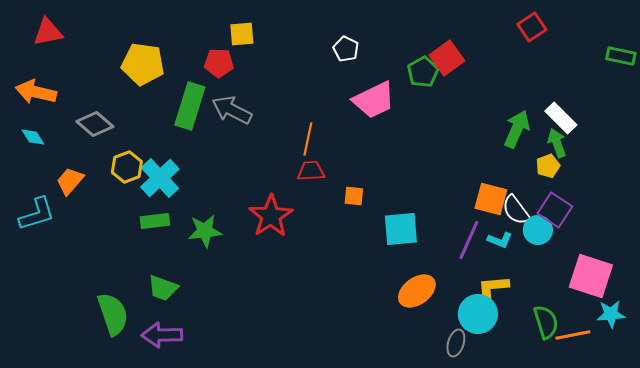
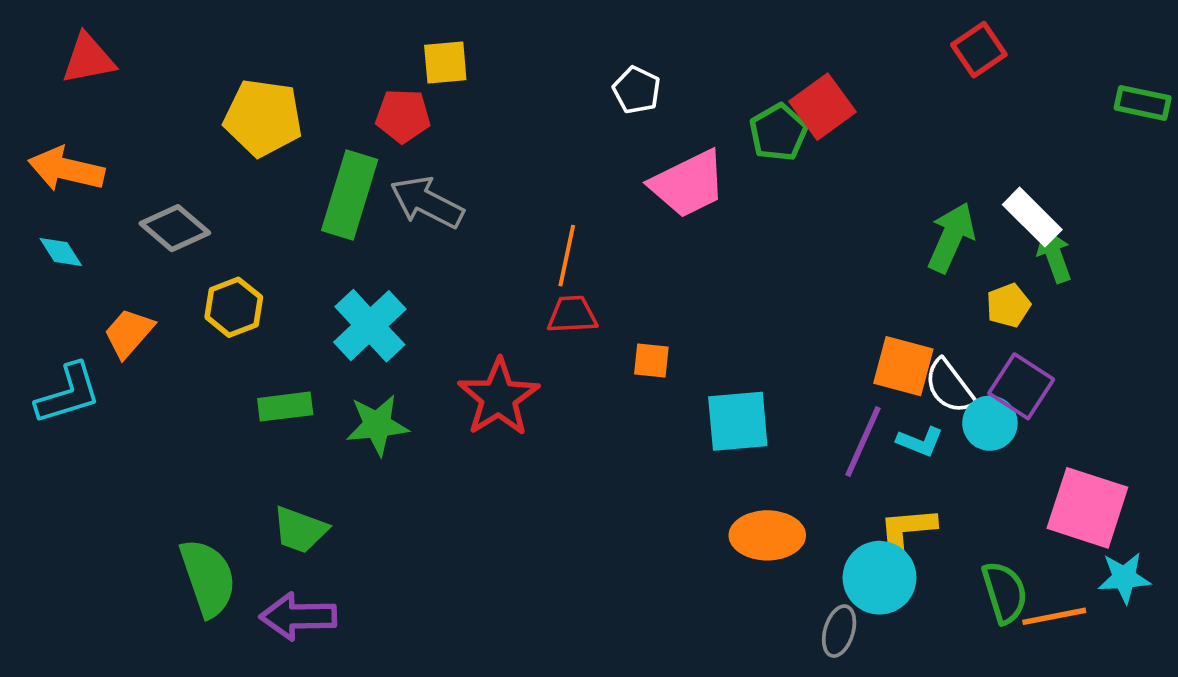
green arrow: (557, 143) -> (1054, 256), moved
cyan cross: (160, 178) -> (370, 326), moved
orange ellipse: (417, 291) -> (767, 535), turned 36

